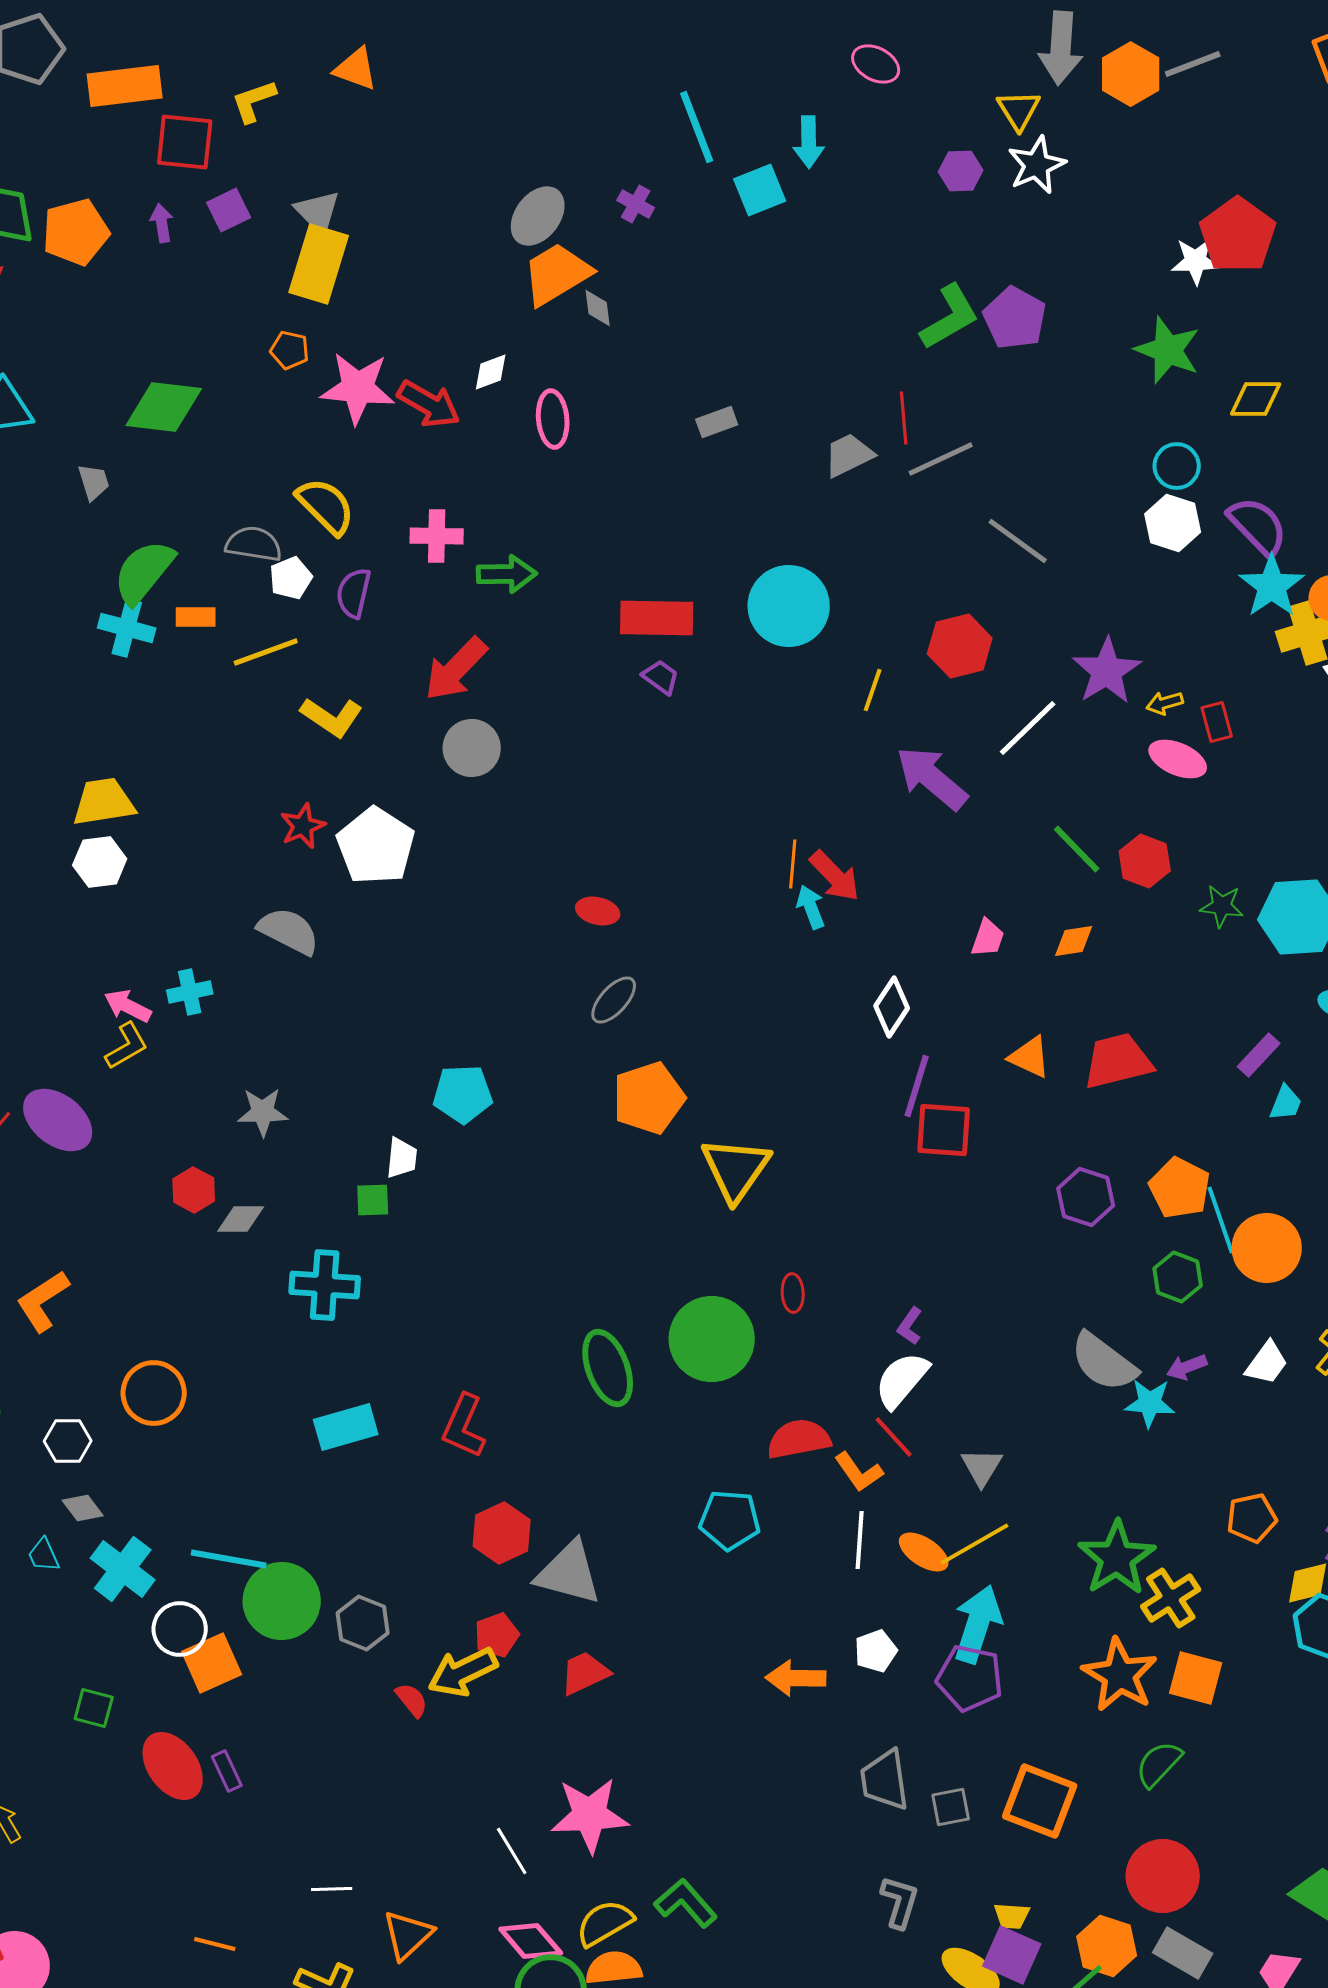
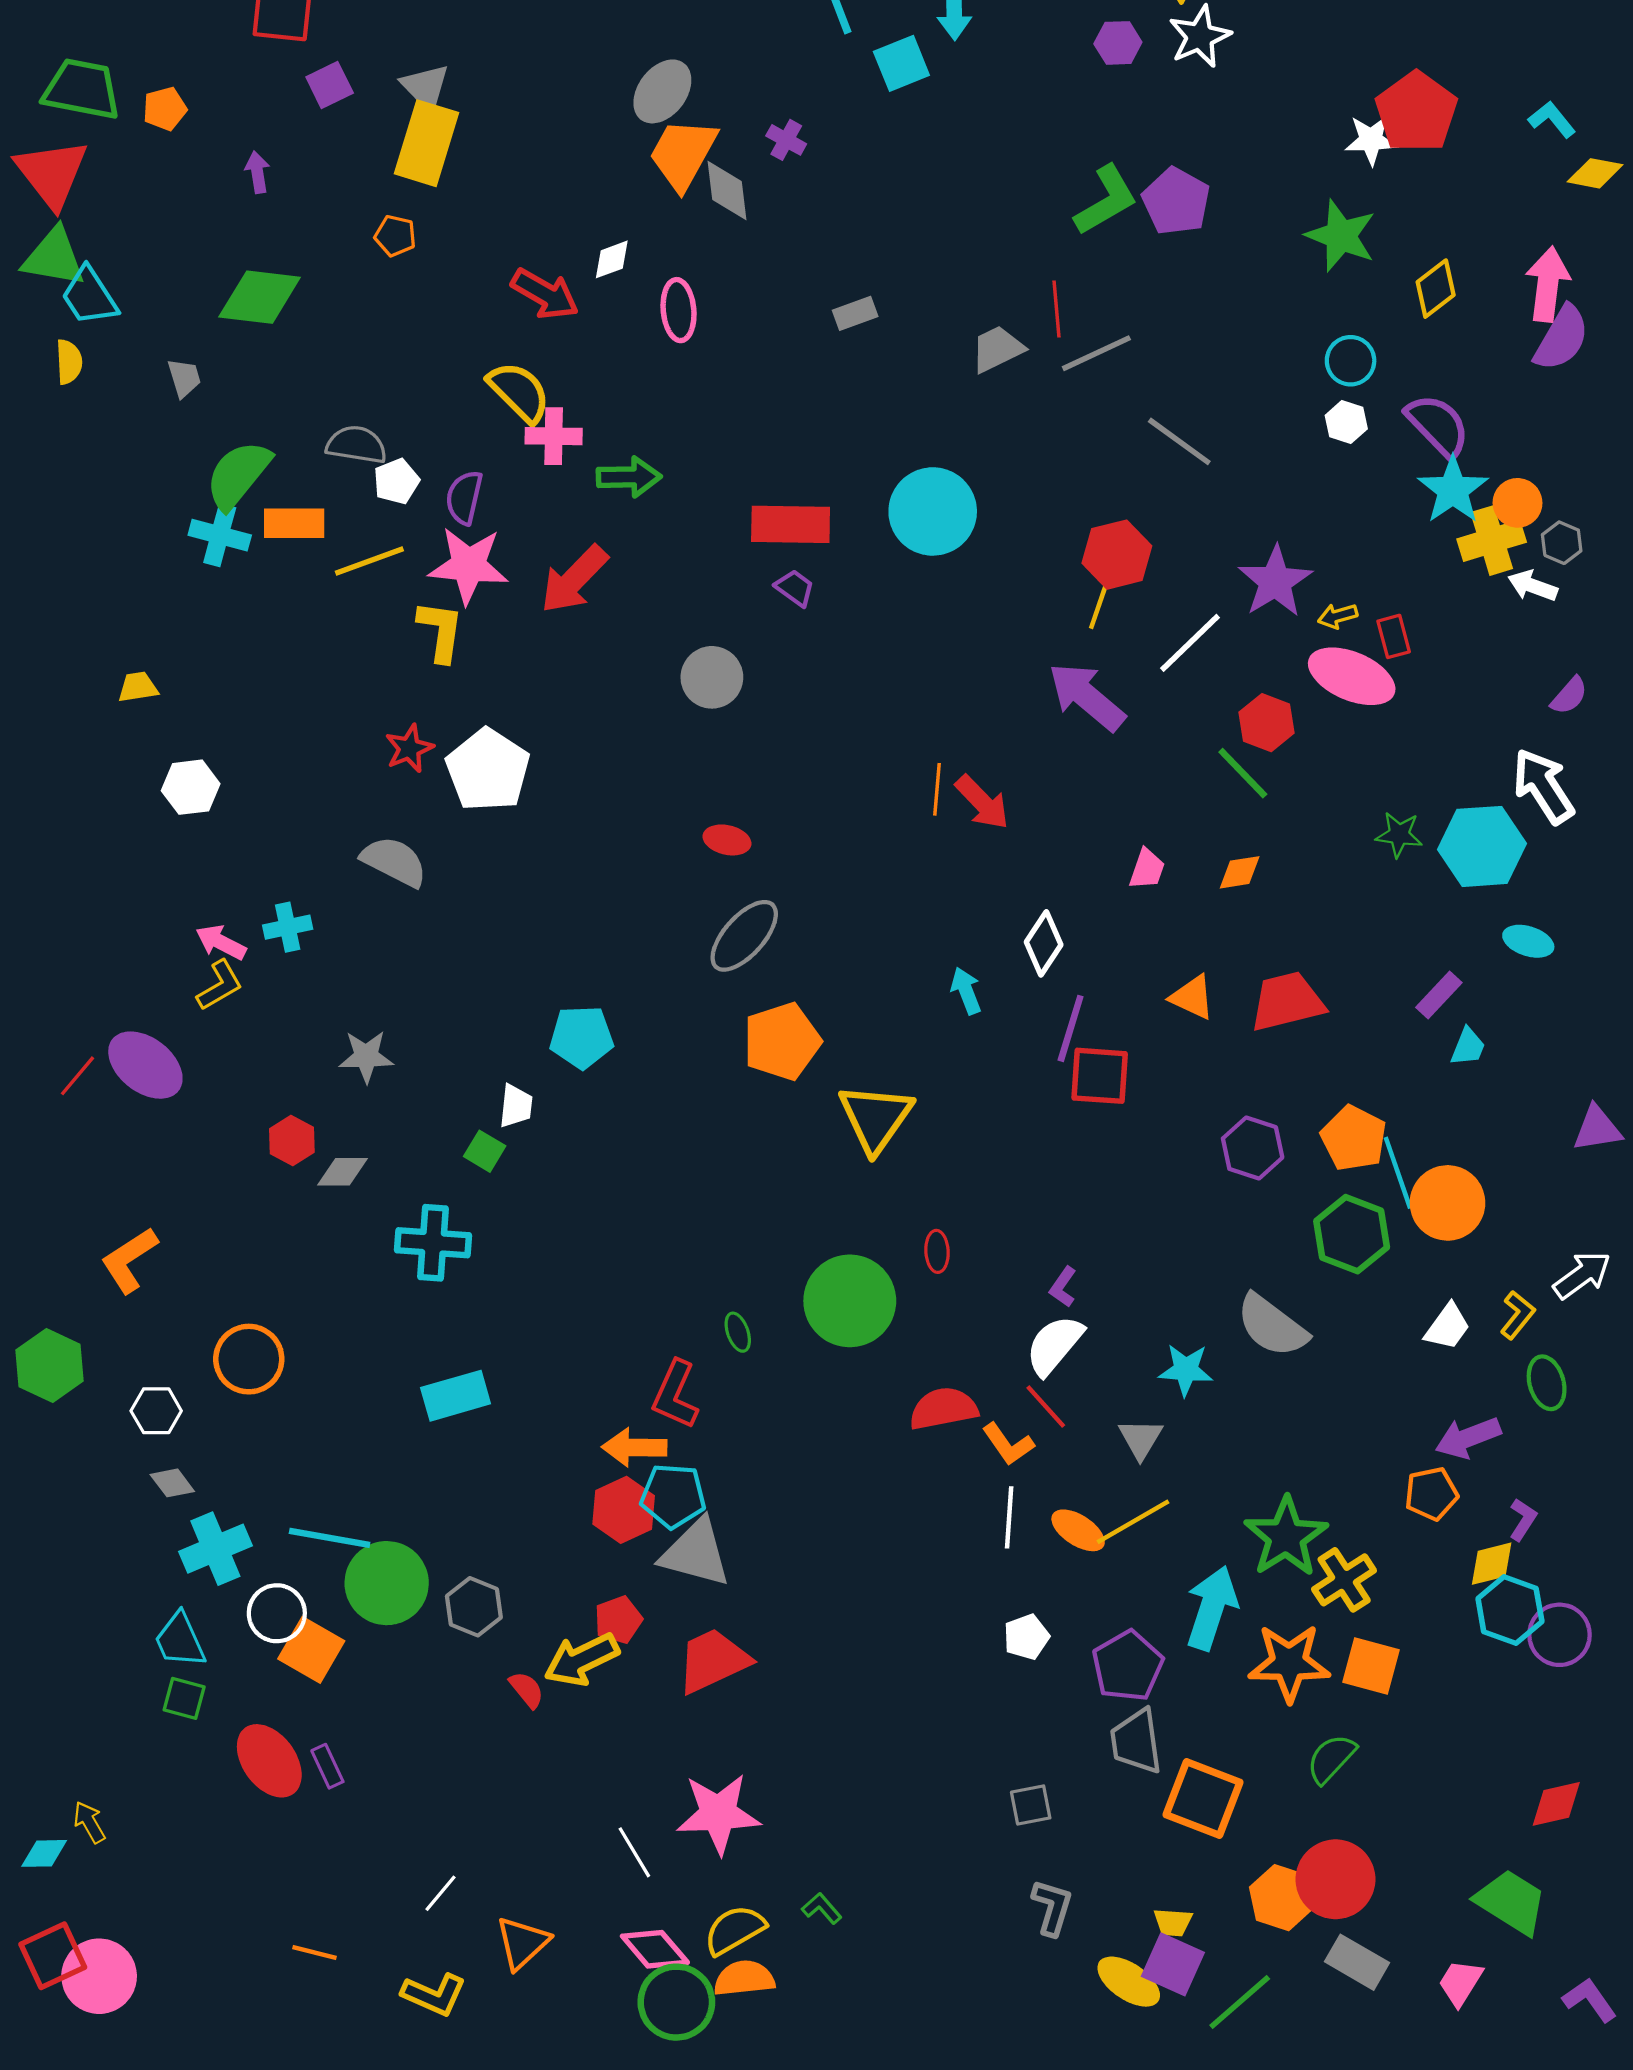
purple cross: (636, 204) -> (786, 140), moved
purple arrow: (162, 223) -> (257, 172), moved
orange pentagon: (76, 232) -> (165, 109), size x0.6
orange trapezoid: (557, 274) -> (683, 154), turned -30
gray diamond: (598, 308) -> (727, 191), size x1.5
pink star: (358, 388) -> (468, 565), moved
yellow diamond: (1256, 399) -> (1436, 289), turned -38
yellow semicircle: (326, 506) -> (519, 392), moved
white hexagon: (1173, 523) -> (1346, 422), size x0.7
orange rectangle: (196, 617) -> (294, 523), size x1.4
yellow line: (873, 690) -> (1099, 606), moved
yellow L-shape: (332, 717) -> (440, 631), turned -116
gray circle: (472, 748) -> (712, 677), moved
pink ellipse: (1178, 759) -> (1352, 676), size x1.4
yellow trapezoid: (104, 802) -> (138, 687), moved, size x0.6
red hexagon: (1145, 861) -> (1267, 723), moved
cyan arrow: (811, 907) -> (966, 991), moved
gray ellipse: (614, 1000) -> (744, 936), size x1.4
green square: (373, 1200) -> (485, 1151), turned 33
green hexagon: (1178, 1277) -> (1352, 1234), size x1.4
purple arrow: (1187, 1367) -> (1468, 1438), moved, size x1.5
green ellipse: (608, 1368) -> (738, 1332), size x0.5
cyan star: (1150, 1403) -> (1186, 1370), moved
red L-shape: (464, 1426) -> (675, 1395), moved
cyan pentagon: (730, 1520) -> (673, 1496), moved
cyan trapezoid: (44, 1555) -> (180, 1640), moved, size x1.5
cyan cross: (123, 1569) -> (215, 1549), turned 30
cyan arrow: (978, 1624) -> (1212, 1608), moved
orange square: (212, 1663) -> (311, 1650), turned -36
red trapezoid: (585, 1673) -> (713, 1661), size x1.4
orange star: (1120, 1675) -> (1289, 1663), turned -30
orange arrow: (796, 1678) -> (634, 1447), moved
purple pentagon: (970, 1678) -> (1128, 1666), turned 30
gray trapezoid: (885, 1780) -> (1136, 1741), moved
gray square: (951, 1807) -> (1031, 1805), moved
white line: (332, 1889) -> (440, 1893), turned -48
green L-shape: (686, 1903) -> (822, 1908), size x0.6
orange hexagon: (1107, 1946) -> (1282, 1898), moved

